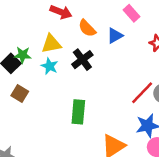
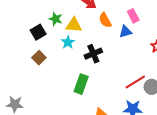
pink rectangle: (132, 13) -> (133, 16), moved
green star: (23, 55) -> (56, 19), moved
black cross: (82, 60) -> (93, 54), moved

